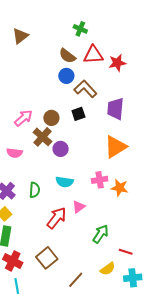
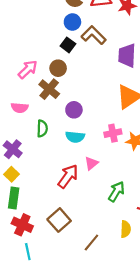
black square: (78, 114) -> (68, 45), moved, turned -32
purple circle: (61, 149) -> (74, 110), moved
green semicircle: (35, 190) -> (42, 128), moved
yellow semicircle: (108, 269) -> (126, 229), turned -49

